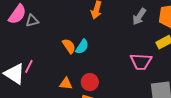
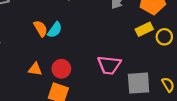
pink trapezoid: (141, 62) -> (109, 65), moved

